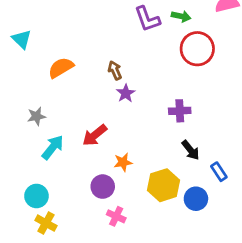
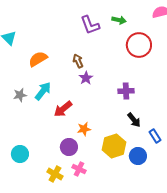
green arrow: (181, 16) -> (119, 20), moved
purple L-shape: (147, 19) -> (90, 25), moved
cyan arrow: (53, 147) -> (43, 91), moved
yellow cross: (46, 223) -> (55, 174), moved

